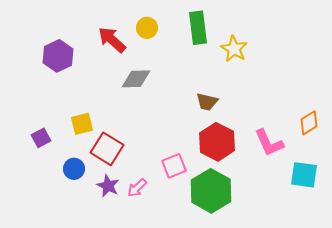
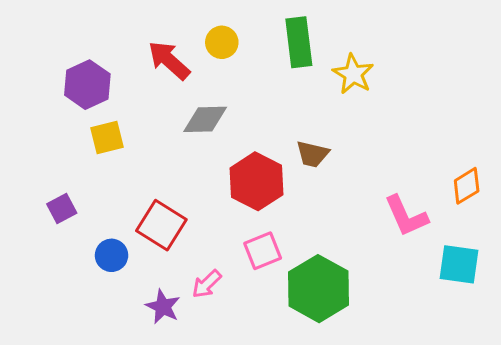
yellow square: (82, 124) -> (107, 137), moved
red hexagon: (217, 142) -> (257, 181), moved
purple star: (108, 186) -> (163, 307), moved

